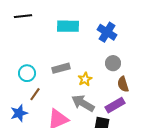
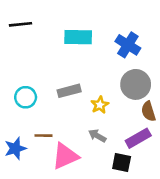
gray circle: (113, 63) -> (136, 84), size x1.5
brown line: (35, 94) -> (44, 136), moved, turned 56
gray arrow: (83, 103) -> (97, 136), size x0.6

